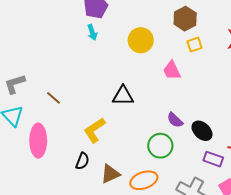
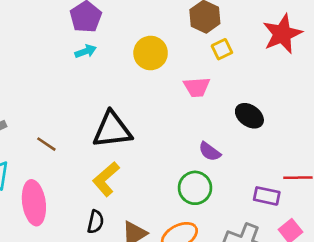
cyan arrow: (92, 32) -> (86, 51), turned -84
pink trapezoid: (172, 70) -> (197, 87), turned -60
black triangle: (123, 96) -> (112, 130), moved, size x1.4
black ellipse: (202, 131) -> (249, 116), moved

